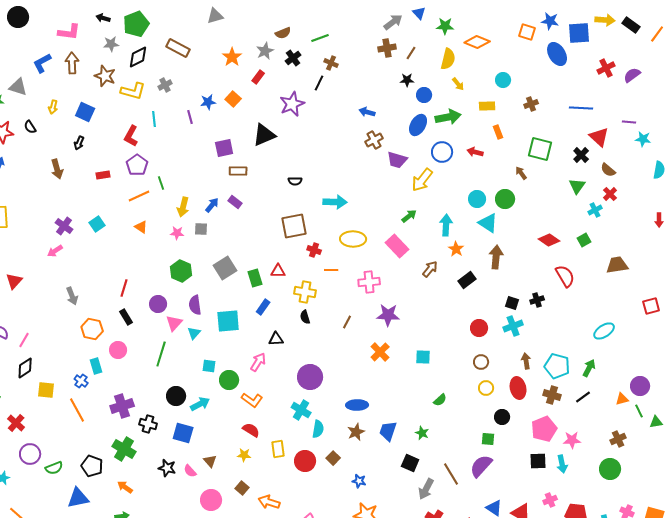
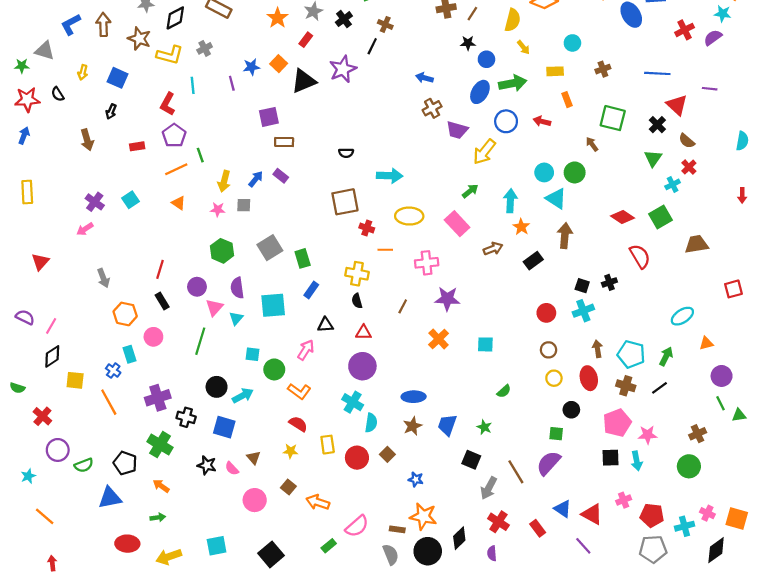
black triangle: (264, 135) -> (304, 81), moved
cyan star: (643, 139) -> (723, 14), moved
green square: (584, 240) -> (661, 217), size x1.5
brown arrow: (430, 269) -> (493, 249), turned 30
red triangle: (278, 271) -> (363, 332), moved
orange triangle: (622, 399) -> (706, 343), moved

